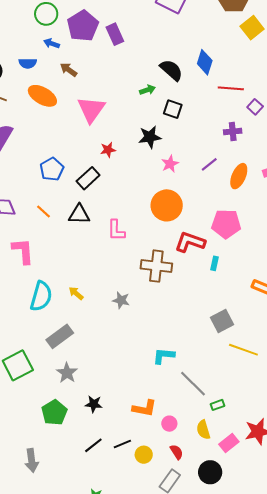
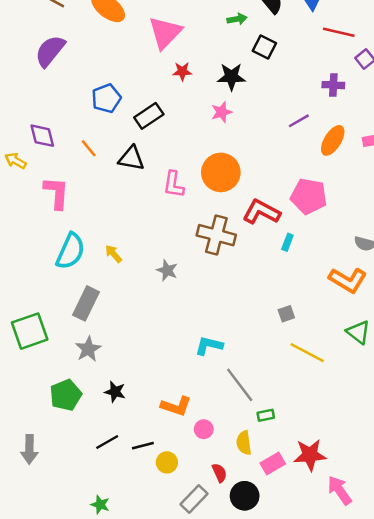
red star: (108, 150) -> (182, 71), moved
pink star: (170, 164) -> (222, 112), moved
orange circle: (167, 205) -> (221, 172), moved
gray square: (222, 321) -> (286, 314), size x0.6
gray rectangle: (60, 336) -> (86, 303), turned -36
red semicircle: (177, 452) -> (219, 473), moved

